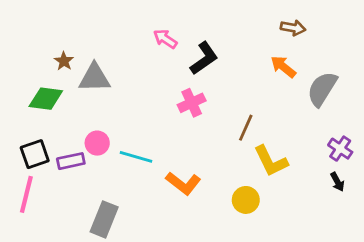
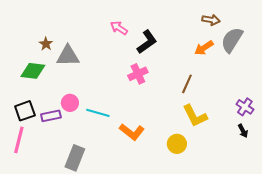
orange arrow: (283, 67) -> (204, 48), turned -72
gray semicircle: (322, 89) -> (232, 40), moved
brown line: (246, 128) -> (187, 84), moved

